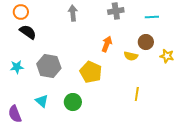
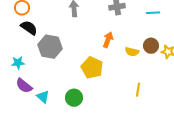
brown circle: (146, 42) -> (151, 46), moved
gray hexagon: (49, 66) -> (50, 47), moved
purple semicircle: (15, 114) -> (24, 86), moved, turned -30

